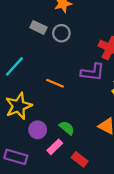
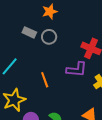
orange line: (55, 83) -> (45, 80), turned 49

